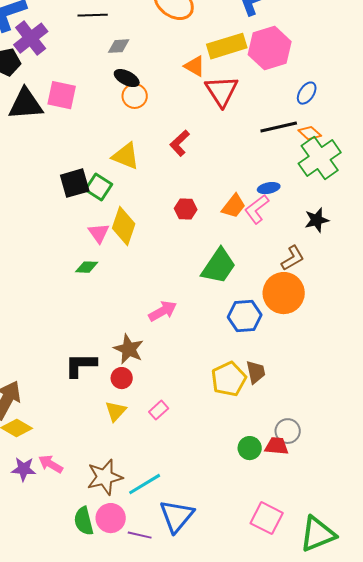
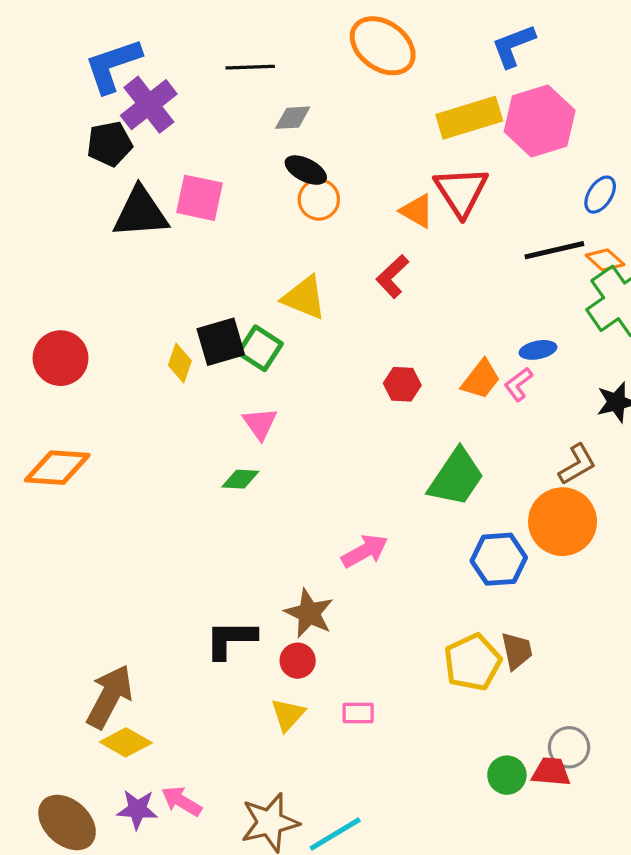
orange triangle: (195, 66) -> (417, 211), moved
pink L-shape: (257, 209) -> (518, 384), size x0.7
yellow diamond: (124, 226) -> (180, 363), moved, size x0.6
pink rectangle: (159, 410) -> (358, 713), turned 42

